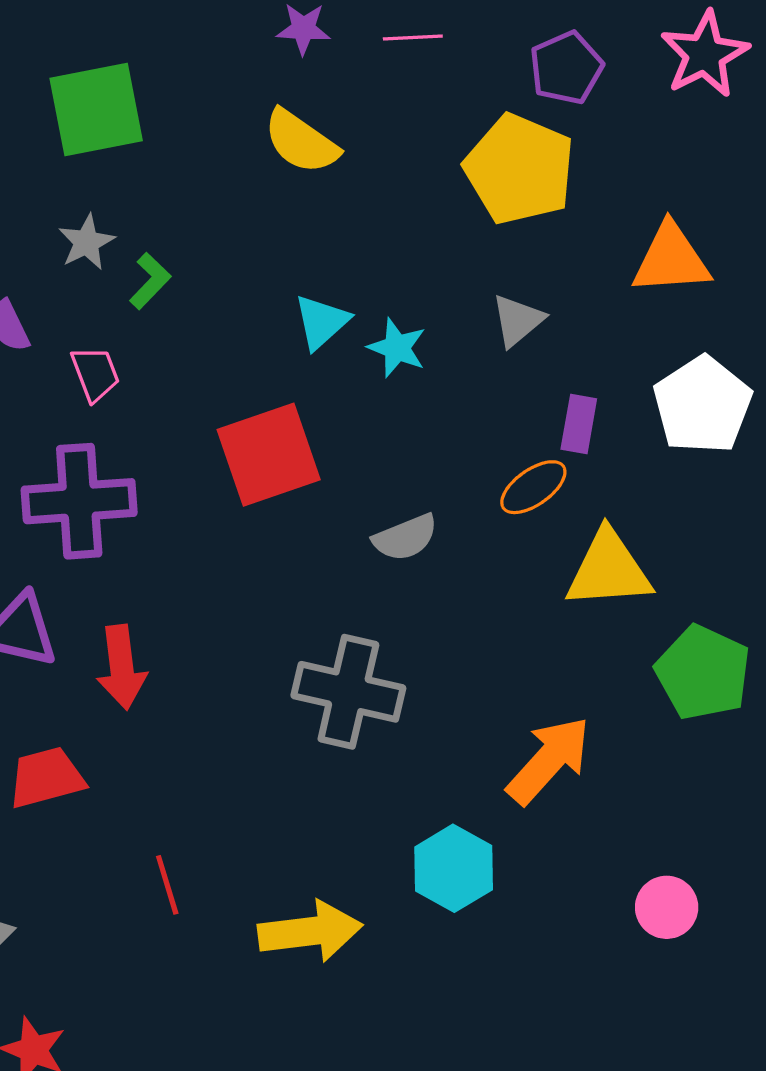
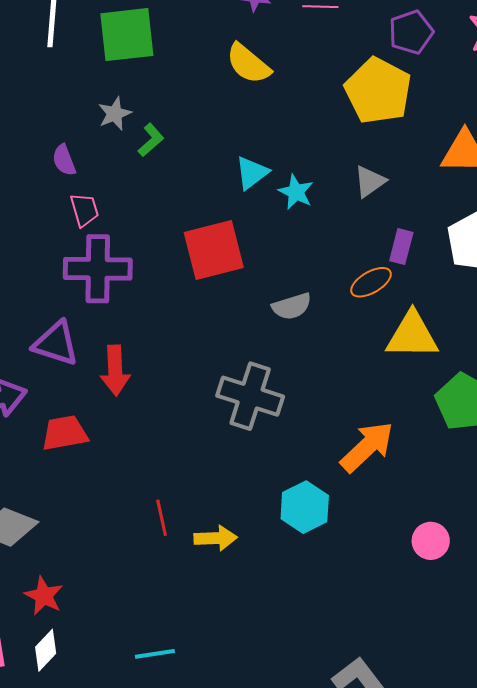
pink trapezoid: (95, 374) -> (84, 210), moved
red line: (167, 885) -> (162, 518), moved
yellow arrow: (310, 931) -> (216, 538), size x0.7

